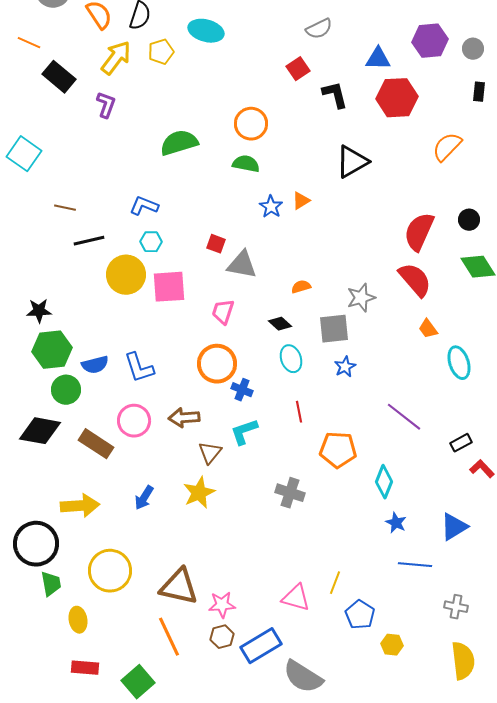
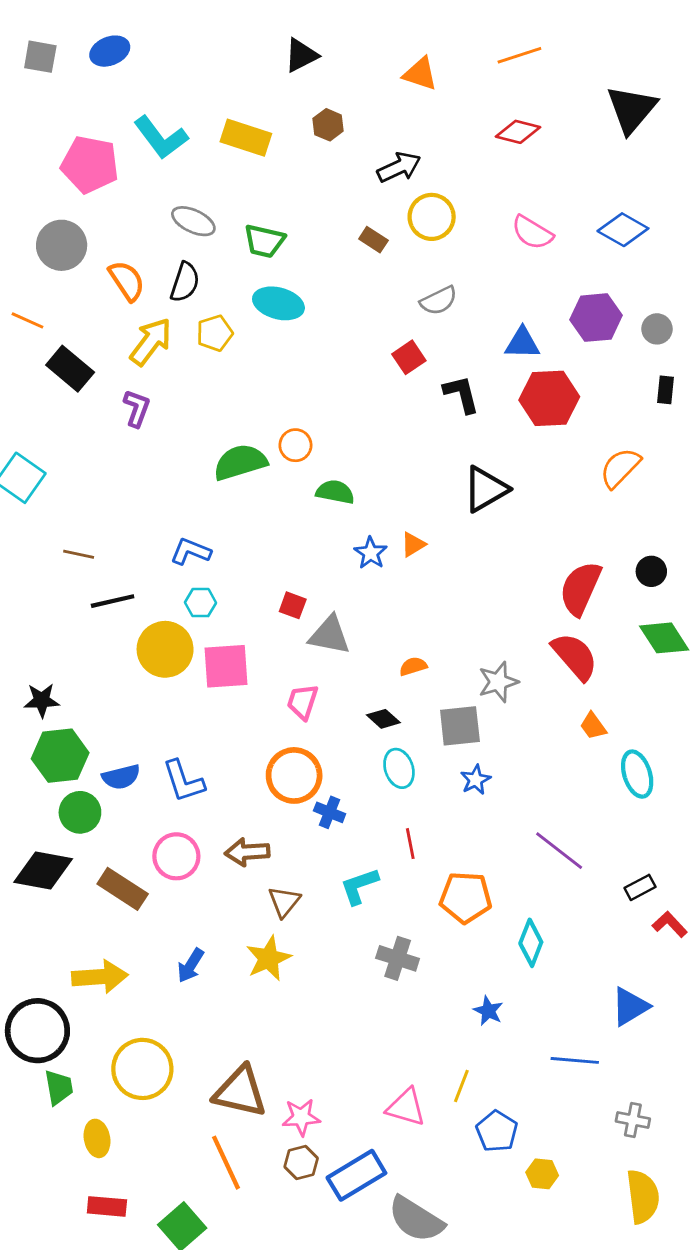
orange circle: (251, 124) -> (295, 445), moved, size x0.7
cyan L-shape: (244, 432) -> (359, 886), moved
blue star: (396, 523) -> (488, 1011), moved

